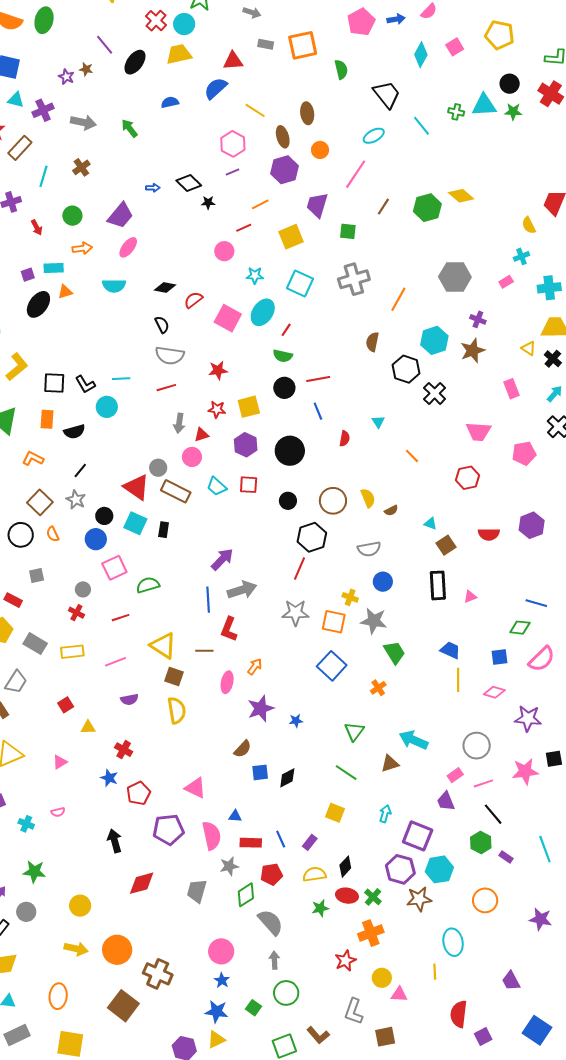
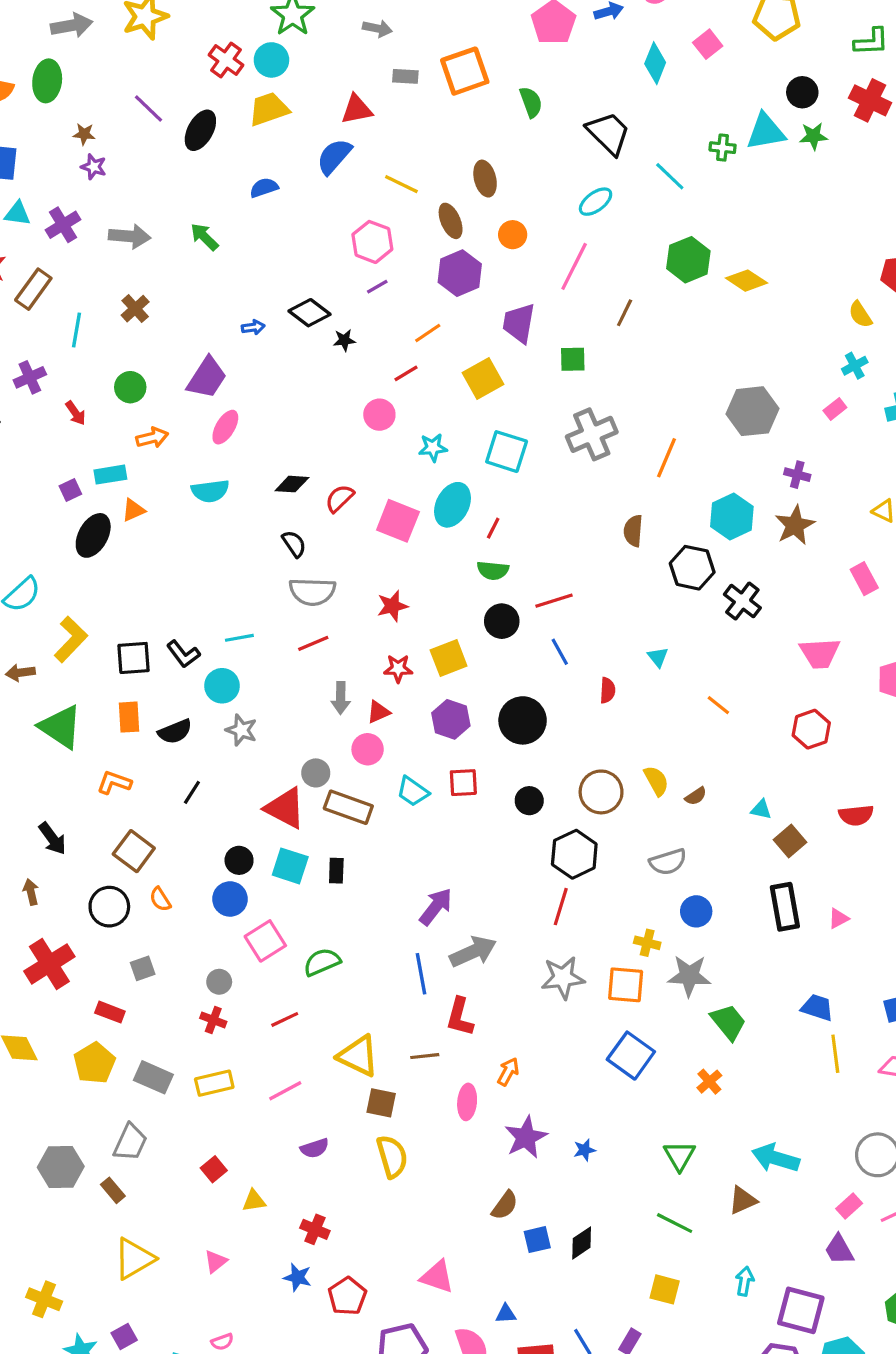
brown star: (86, 69) -> (84, 134), moved
green hexagon: (427, 208) -> (688, 260), moved
gray star: (76, 500) -> (241, 730), moved

